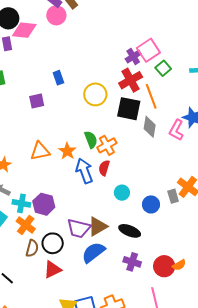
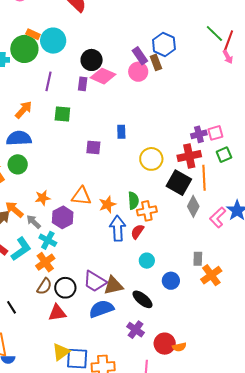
pink square: (148, 50) -> (215, 133), size x0.7
gray rectangle: (173, 196) -> (198, 259), moved
purple hexagon: (44, 204) -> (63, 217), moved

